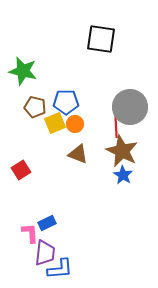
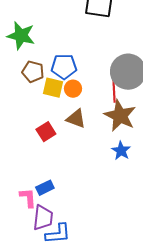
yellow square: (55, 123) -> (53, 88), turned 35
red square: (21, 170) -> (46, 132), moved
blue star: (123, 175) -> (121, 151), moved

